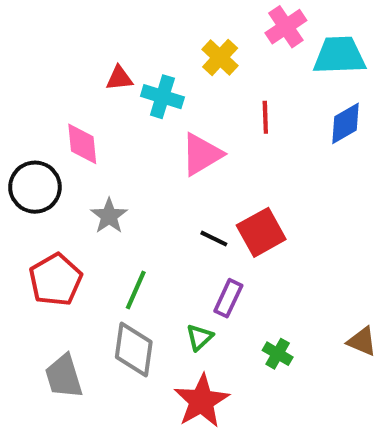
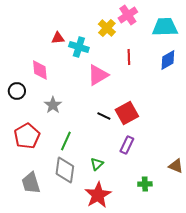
pink cross: (286, 27) -> (128, 15), moved
black circle: (35, 187) -> (17, 91), size x0.7
purple rectangle: (228, 298) -> (127, 145), moved
green cross: (278, 354) -> (145, 184), moved, turned -32

